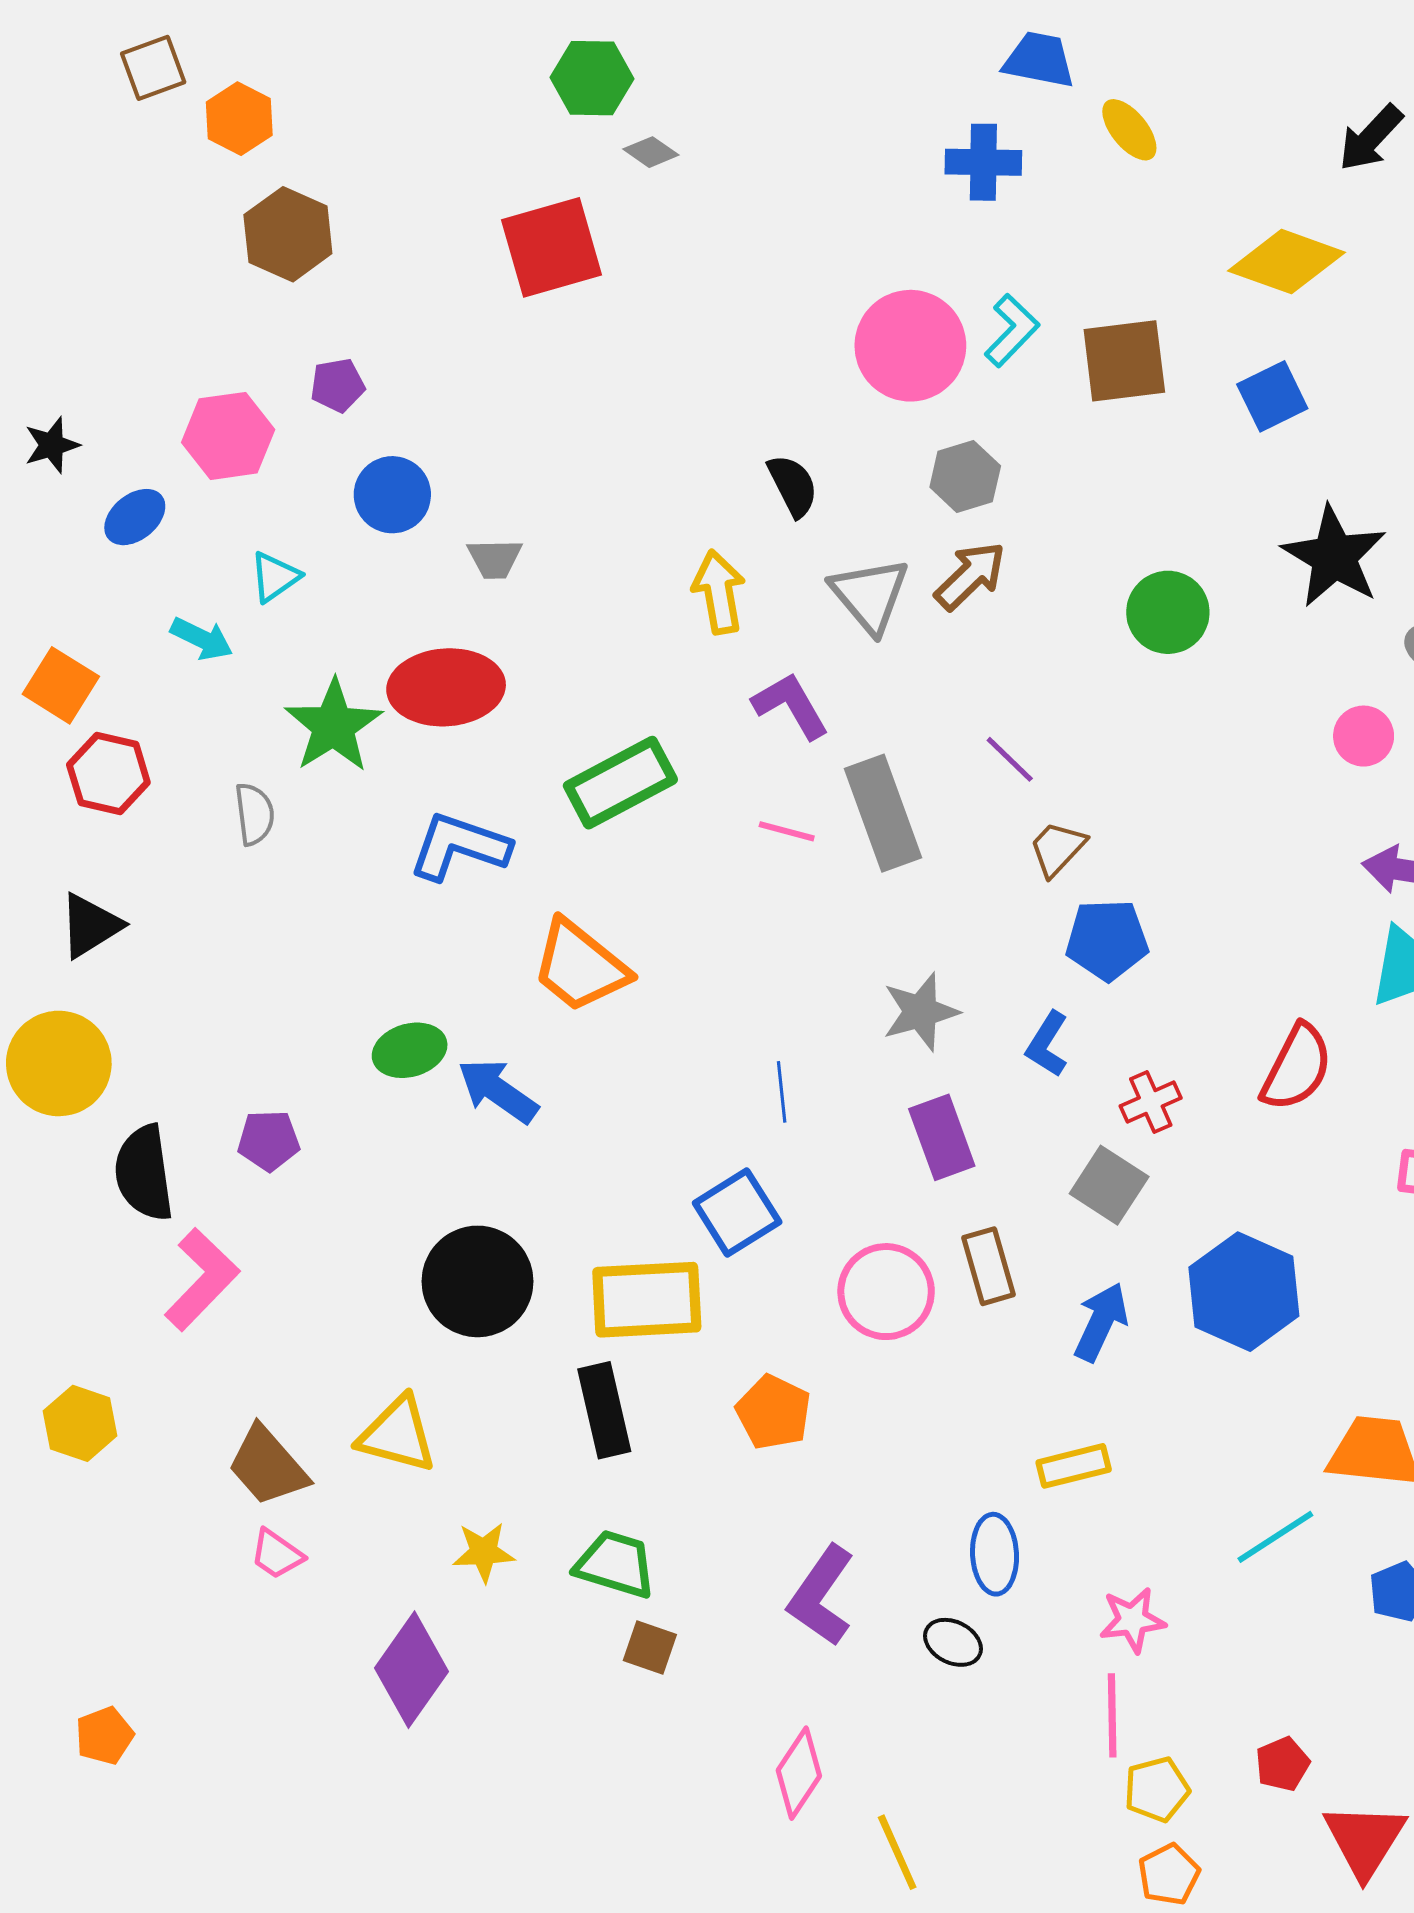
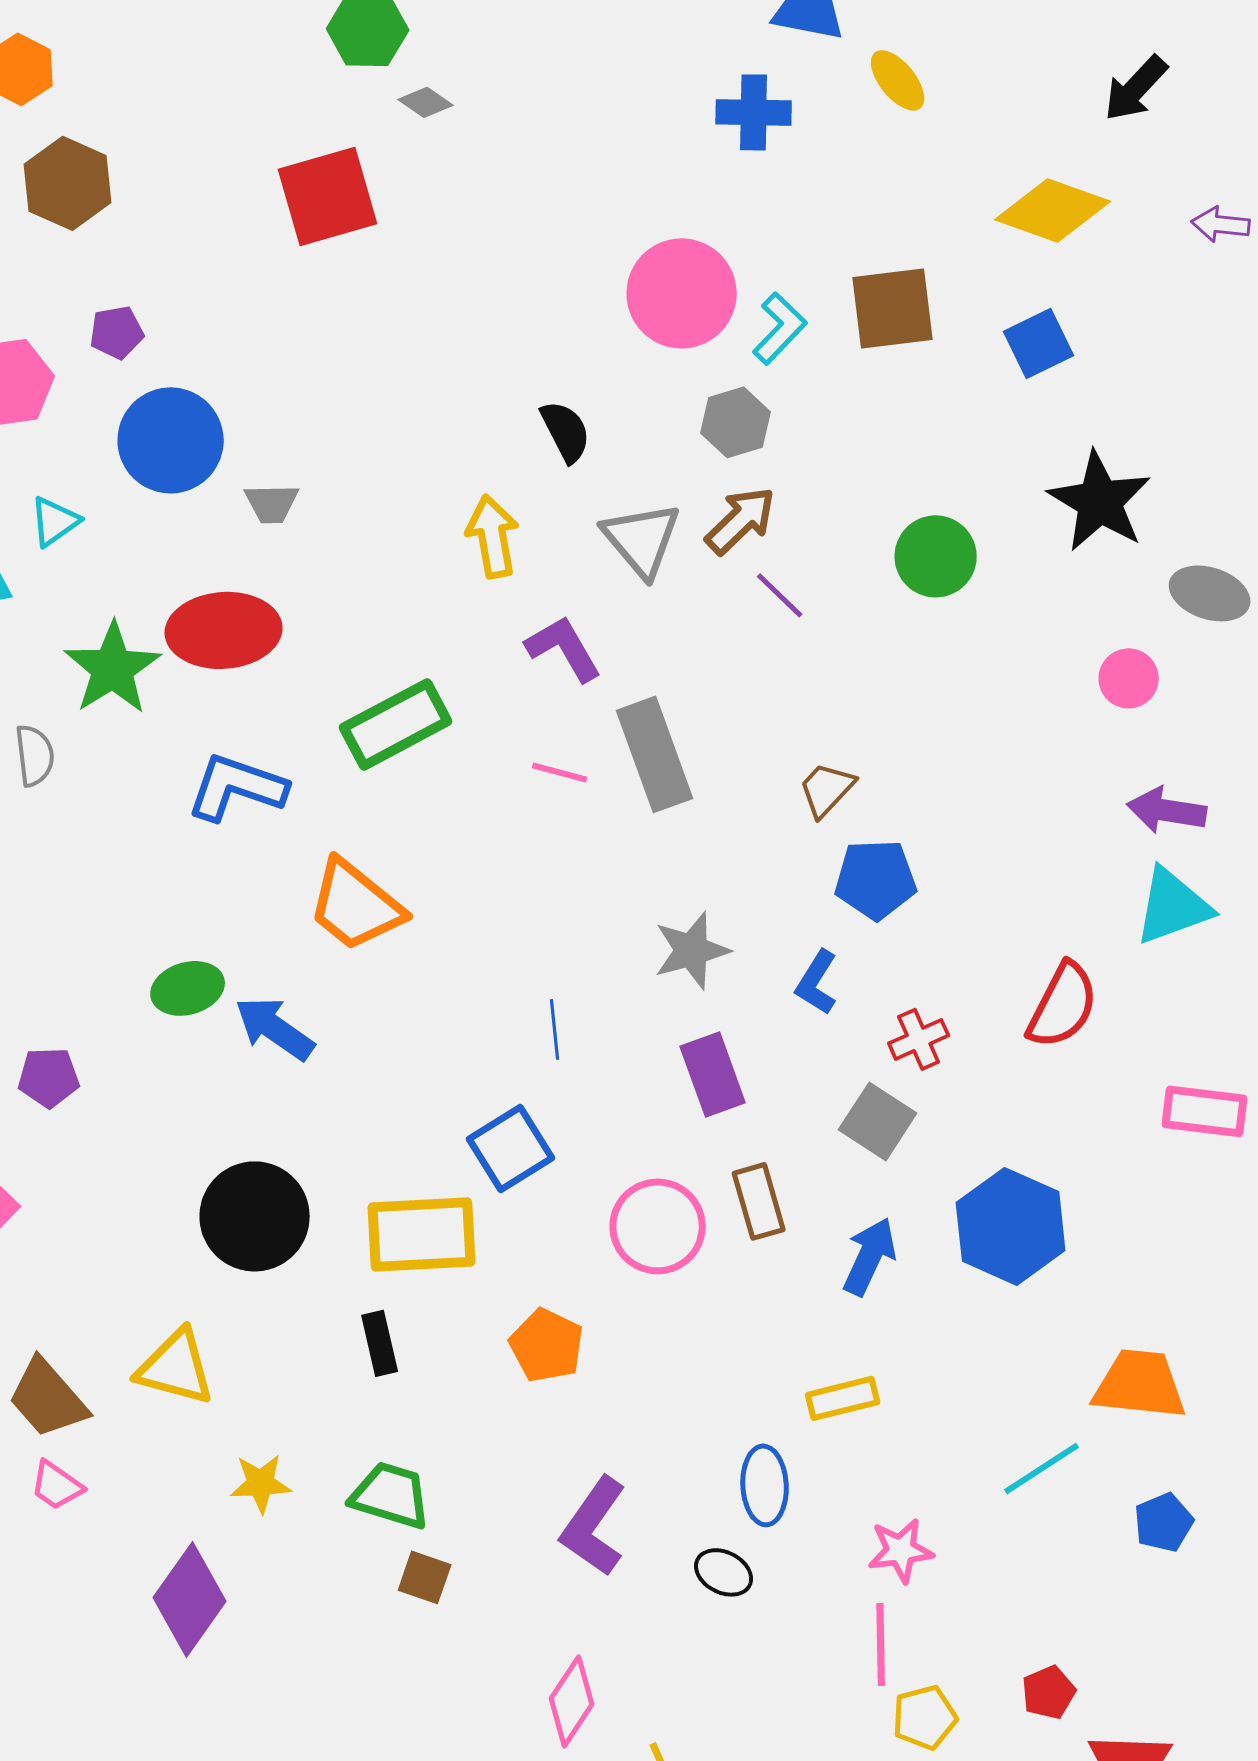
cyan L-shape: (1012, 330) -> (780, 328), moved
blue circle: (392, 495) -> (171, 440), size x1.4
purple line: (1010, 759) -> (780, 595), moved
black rectangle: (604, 1410) -> (380, 1343), size x0.7

